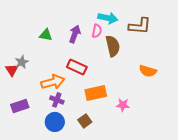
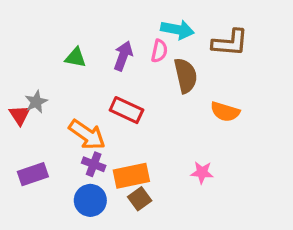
orange semicircle: (148, 71) -> (225, 112), moved
orange arrow: (53, 82) -> (87, 135), turned 50
orange rectangle: (96, 93) -> (131, 176), moved

